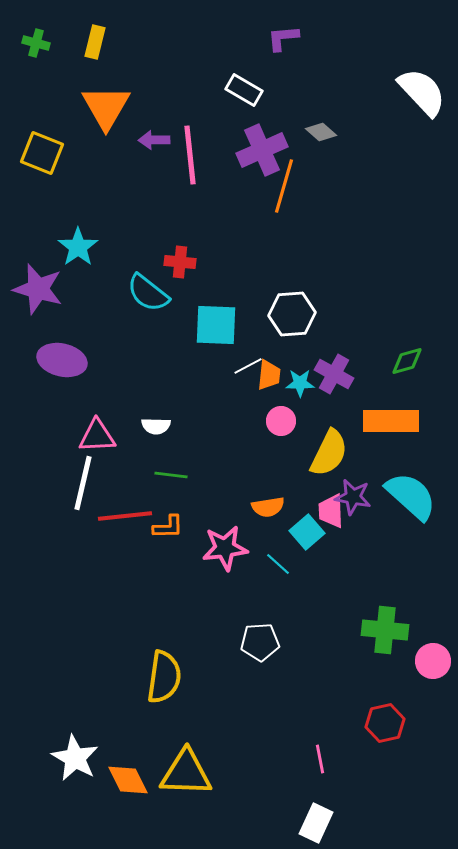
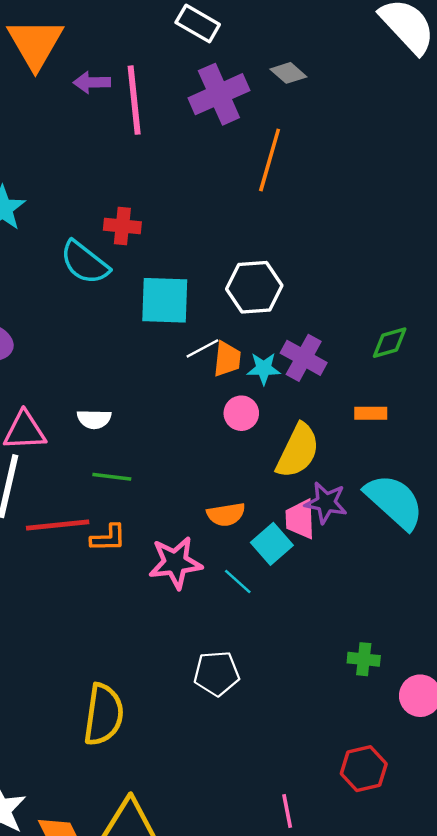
orange line: (284, 186) -> (270, 160), moved
orange rectangle: (391, 421) -> (371, 413), size x0.5
green cross: (385, 630) -> (364, 659), size x0.6

